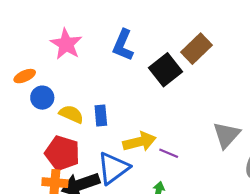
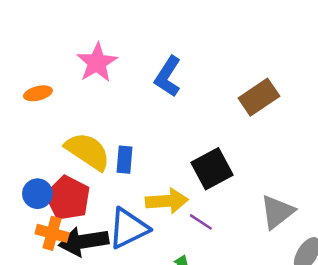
black square: (165, 70) -> (212, 169), moved
blue circle: (42, 98) -> (37, 194), moved
yellow semicircle: (71, 114) -> (88, 151), size x1.5

